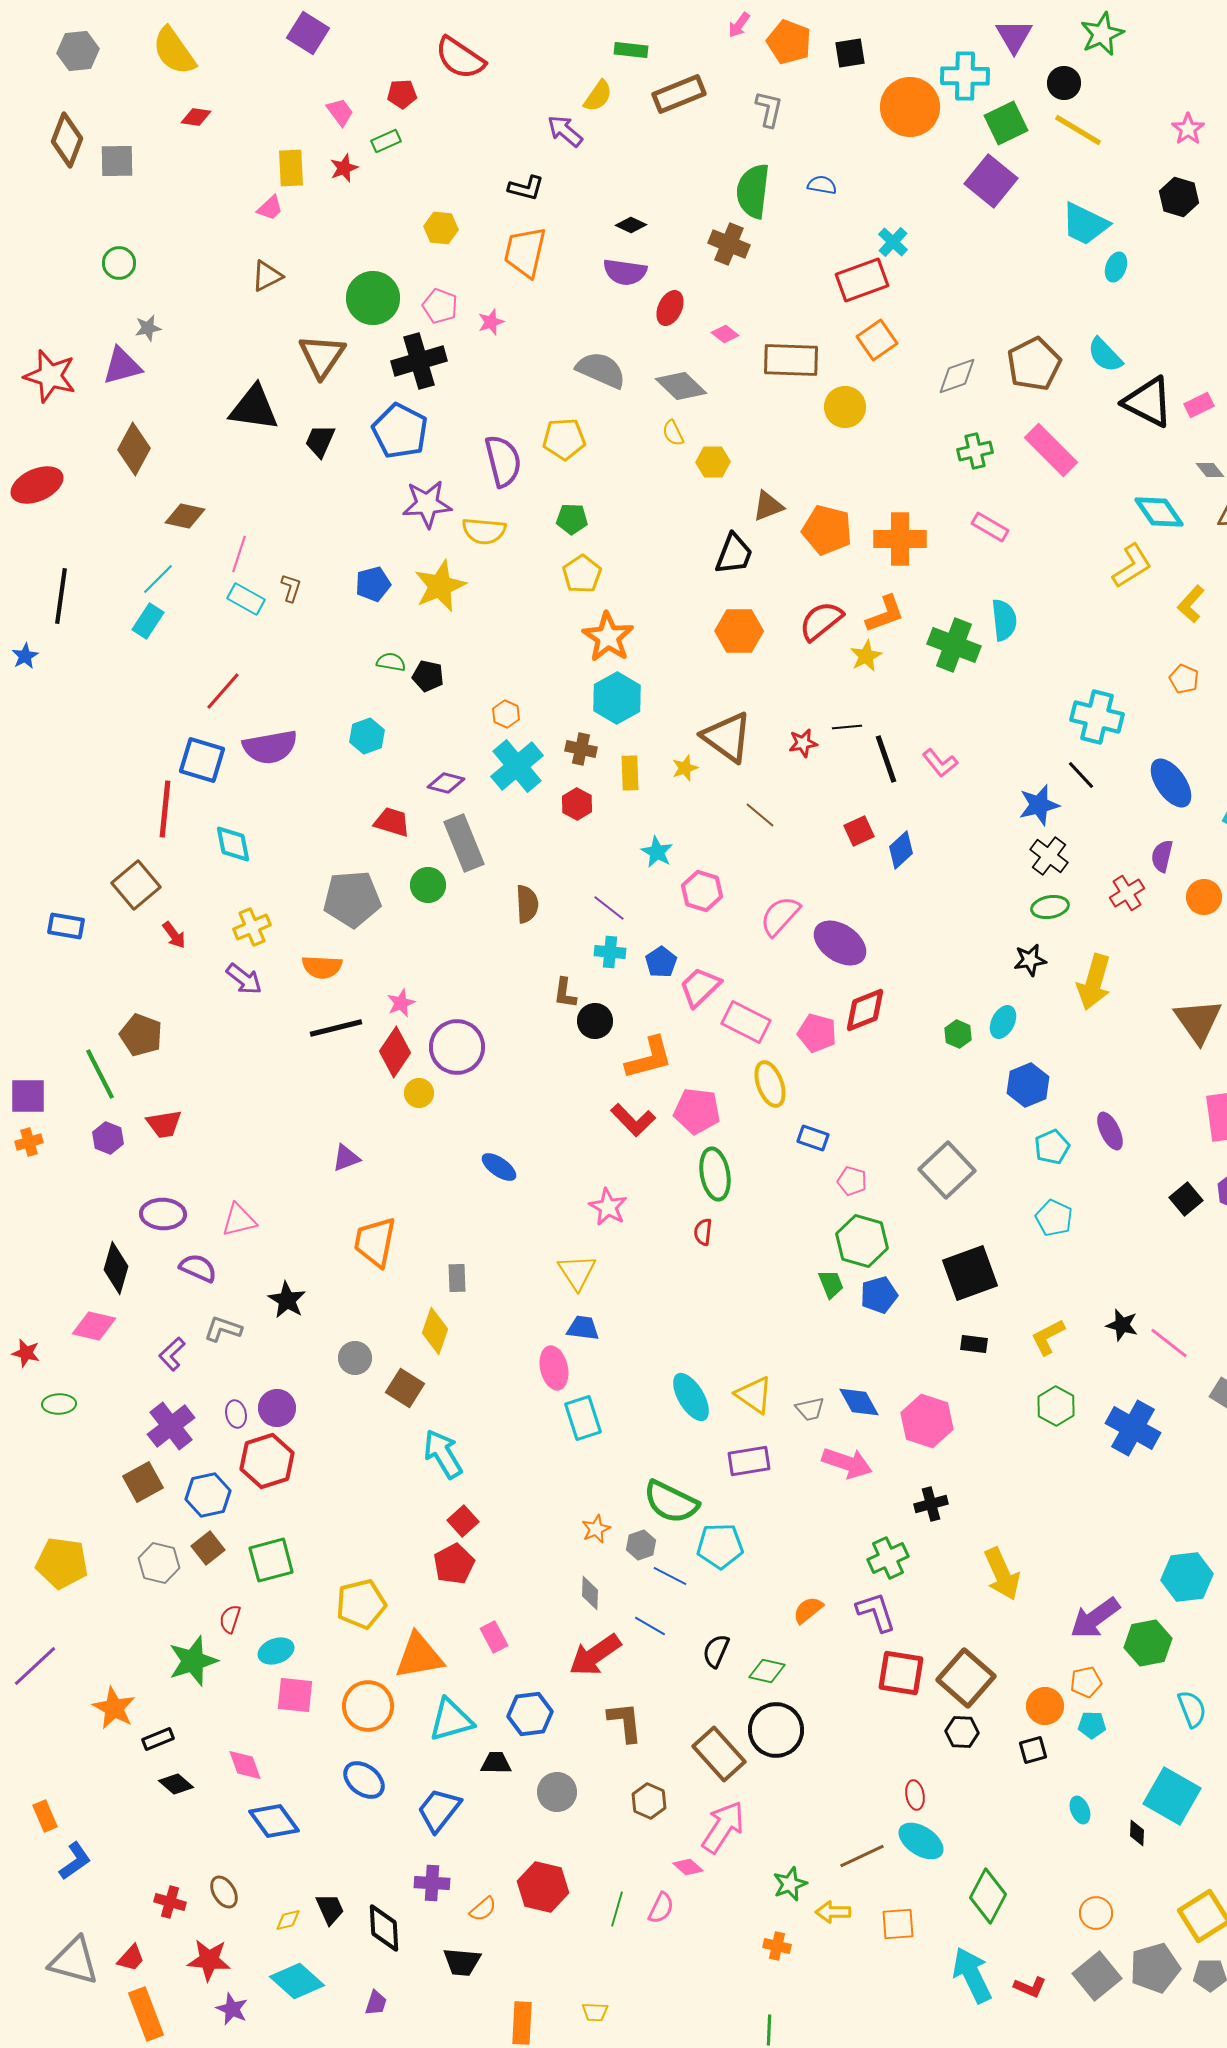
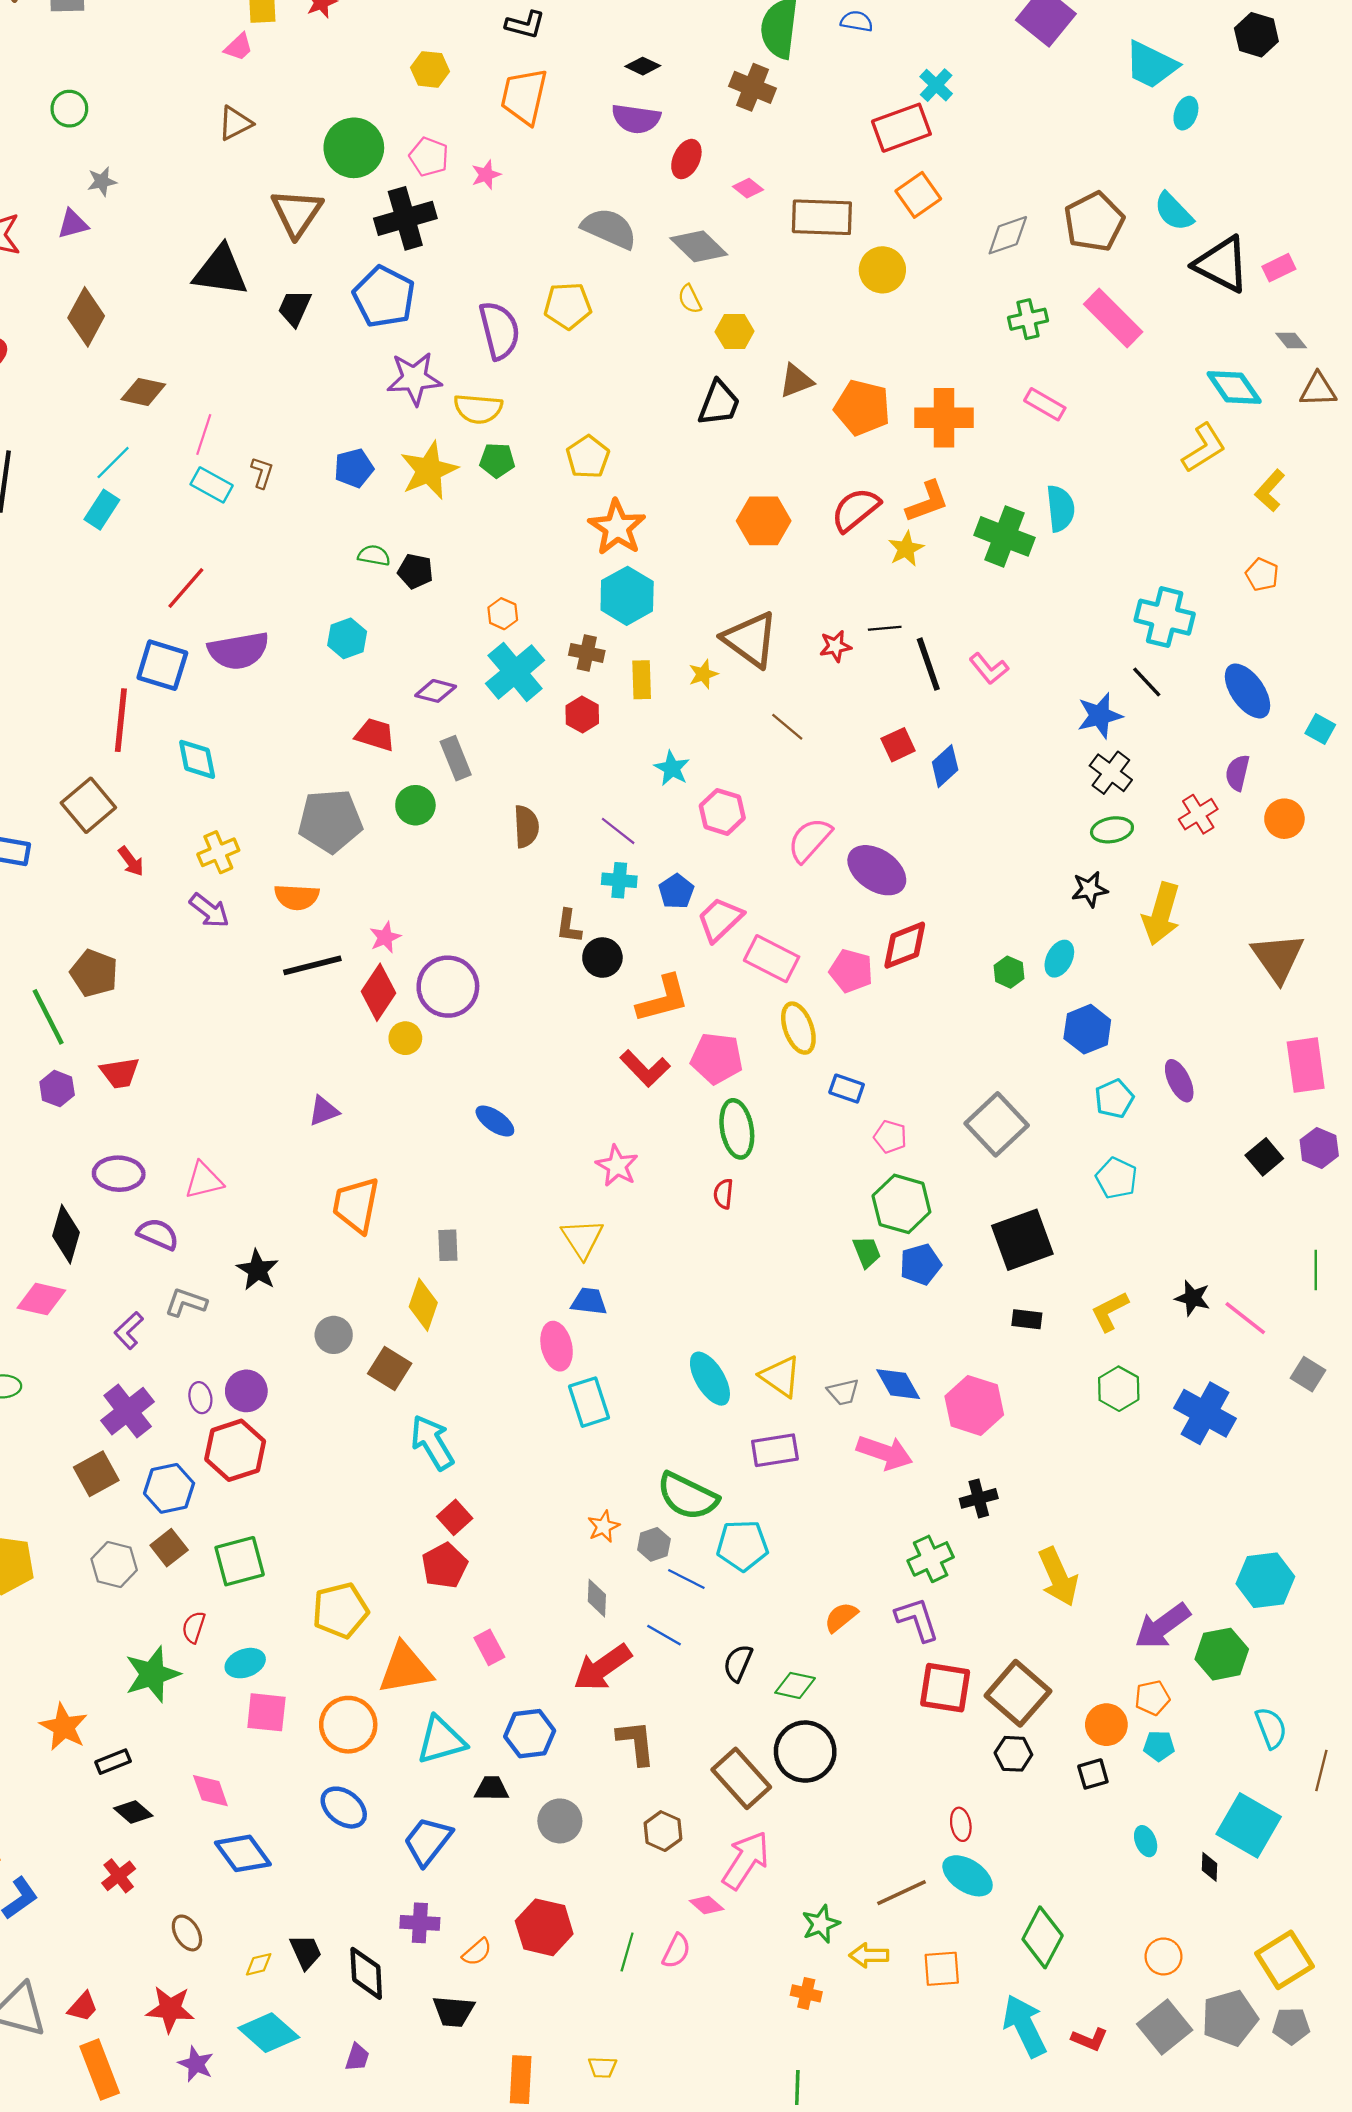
purple triangle: (122, 366) -> (73, 224), size x0.7
green pentagon: (572, 519) -> (497, 460), moved
black trapezoid: (734, 554) -> (719, 403), moved
gray rectangle: (464, 843) -> (456, 758), size x0.7
red cross: (170, 1902) -> (119, 1876), moved, turned 36

